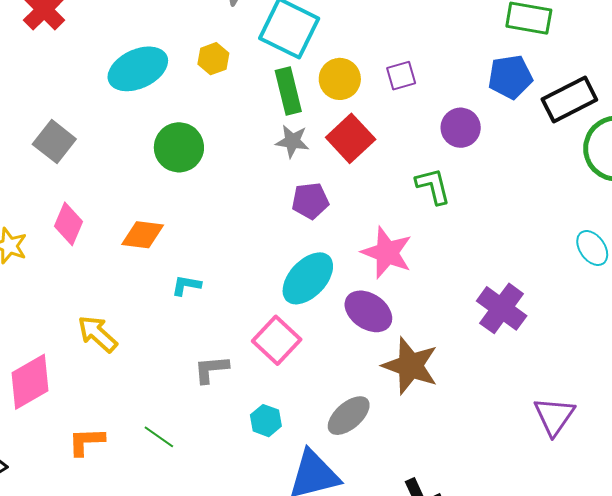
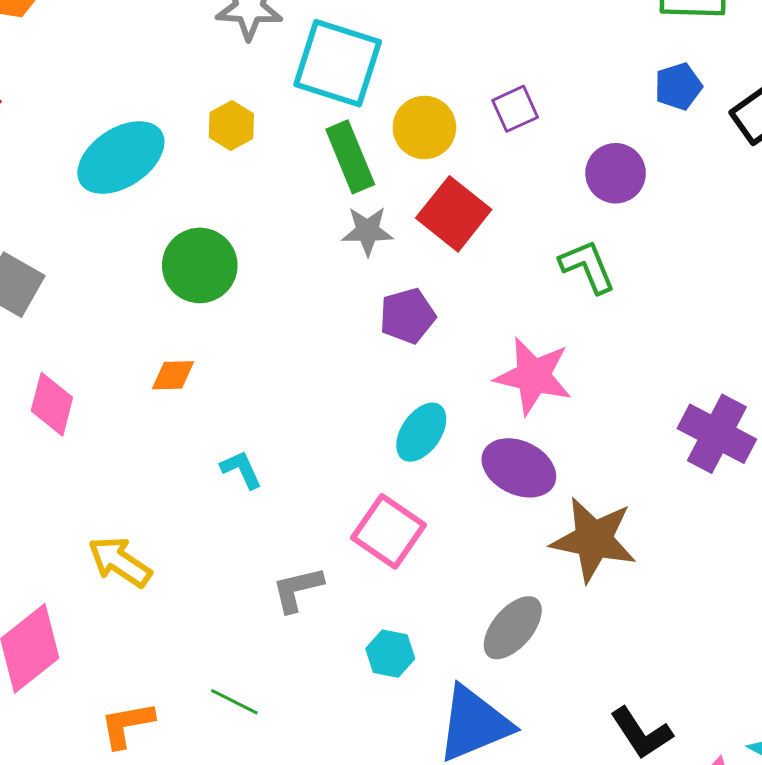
blue pentagon: (510, 77) -> (678, 86), size x0.7
orange diamond: (143, 235) -> (173, 375), moved, size x0.7
cyan ellipse: (308, 278) -> (421, 432), size x0.7
cyan L-shape: (186, 285) -> (241, 470), turned 64

